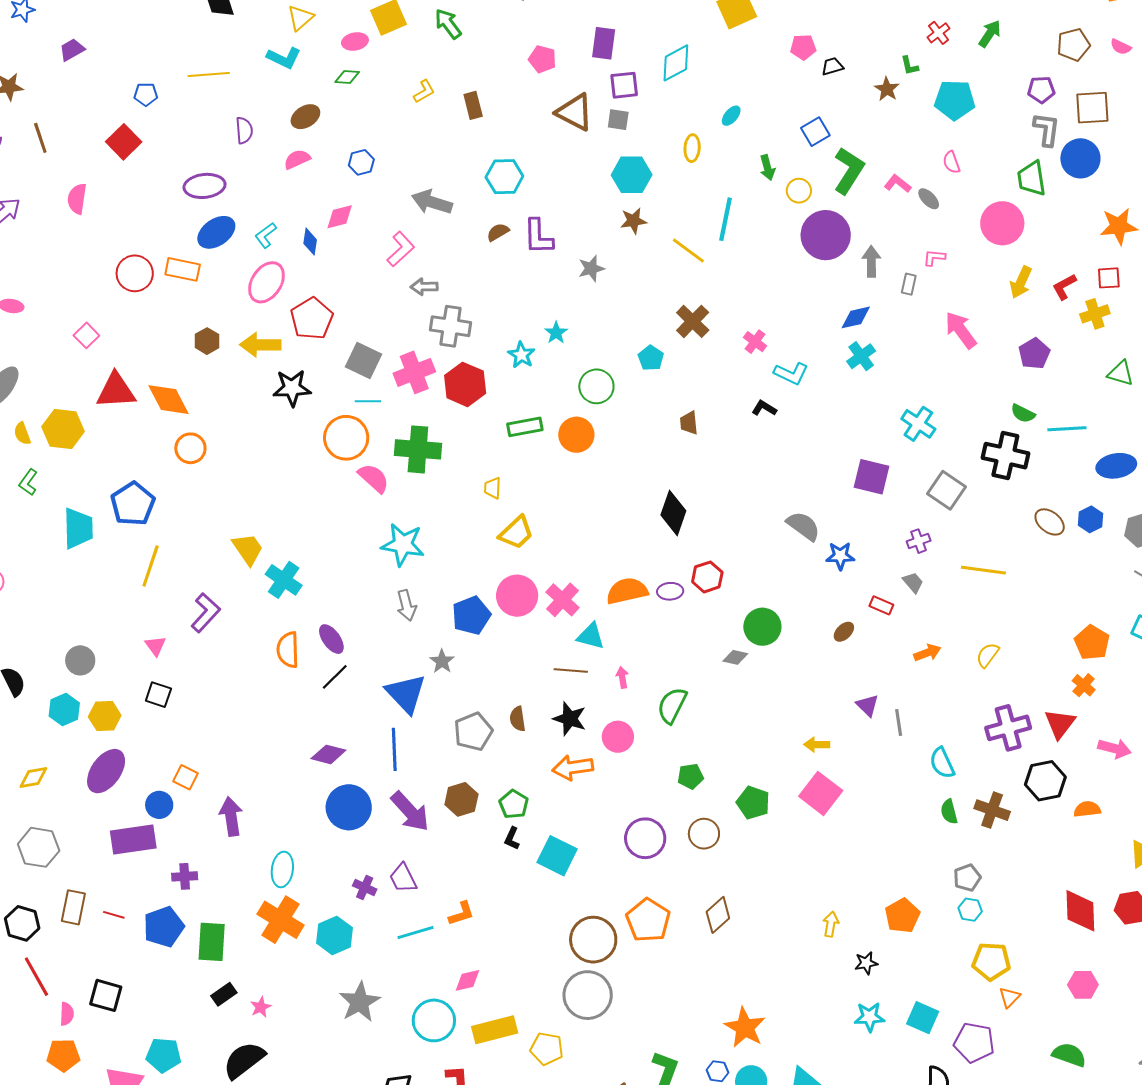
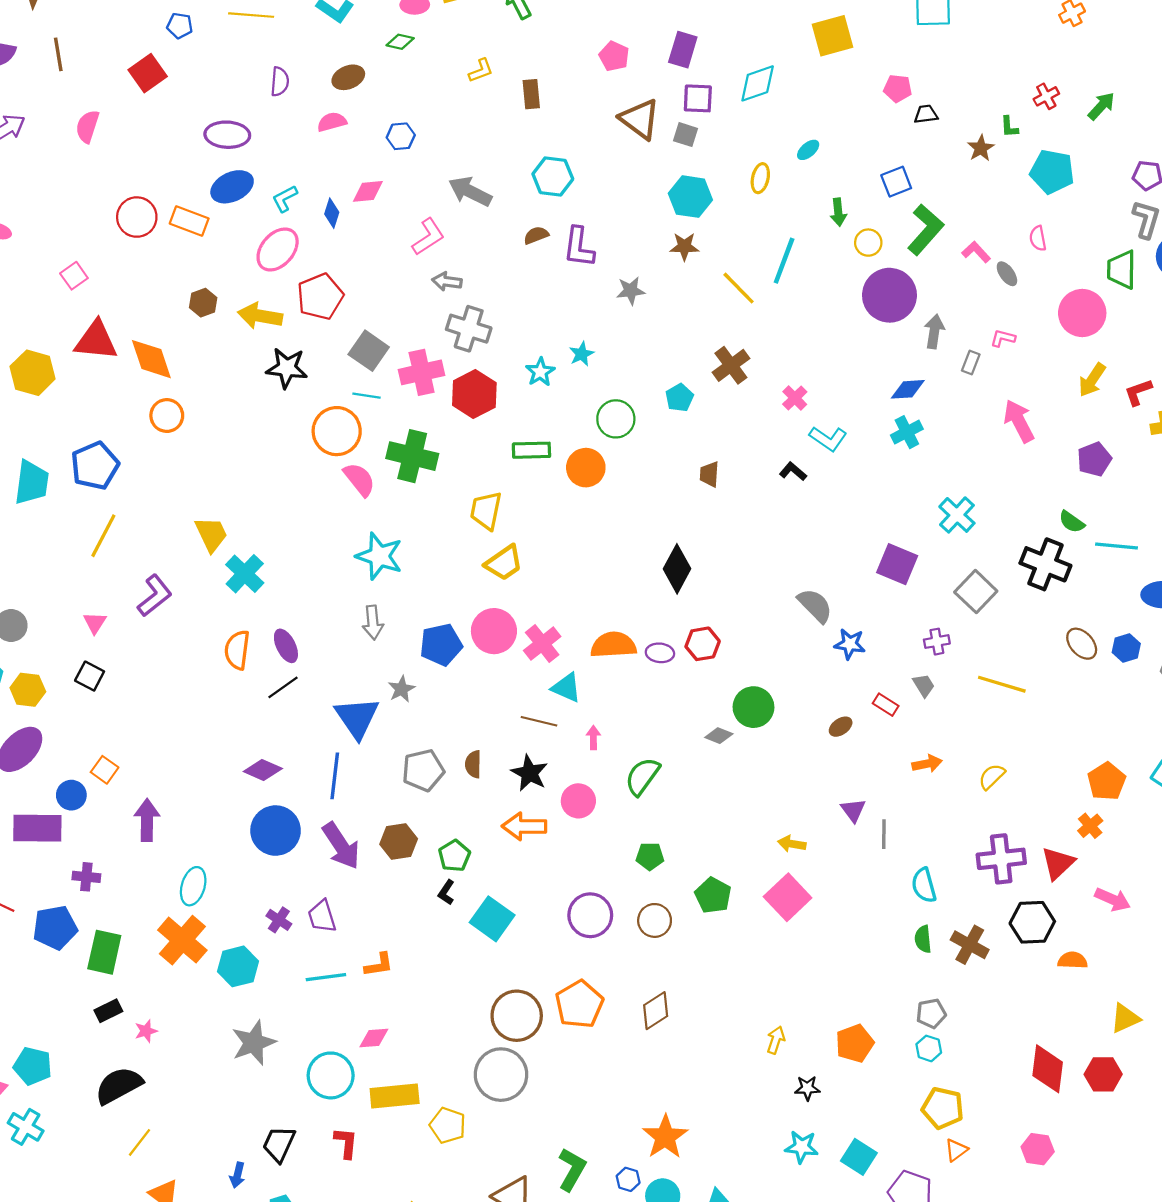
yellow trapezoid: (492, 488) -> (486, 511), size x1.6

